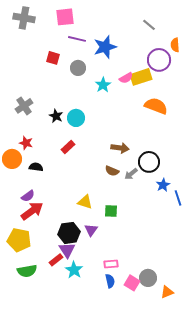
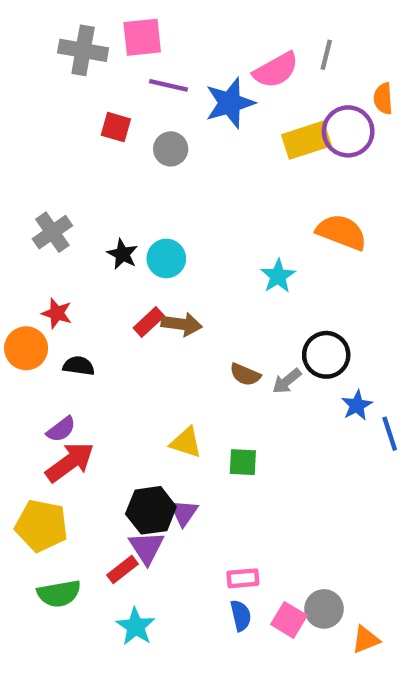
gray cross: (24, 18) -> (83, 50), moved
gray line: (149, 25) -> (326, 55), turned 64
yellow rectangle: (141, 77) -> (306, 140), moved
pink semicircle: (126, 78) -> (276, 70), moved, size x1.5
cyan star: (103, 85) -> (278, 276), moved
brown arrow: (120, 148) -> (182, 324), moved
purple triangle: (91, 230) -> (184, 513), moved
cyan star: (74, 270) -> (136, 626), moved

